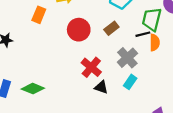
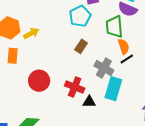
red circle: (79, 30) -> (39, 81), moved
black line: (143, 34) -> (127, 59), moved
cyan rectangle: (130, 82) -> (113, 89), size x1.6

